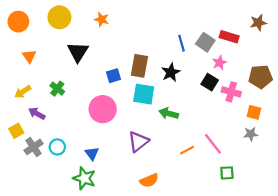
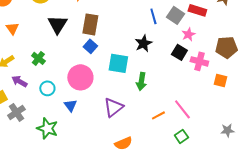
brown rectangle: (139, 66) -> (90, 24), moved
blue square: (113, 76) -> (90, 46), turned -32
green arrow: (169, 113) -> (141, 81), turned -96
gray star: (251, 134) -> (227, 130), moved
cyan circle: (57, 147) -> (47, 88), moved
blue triangle: (92, 153) -> (70, 105), moved
green square: (227, 173) -> (181, 136), moved, turned -32
green star: (84, 178) -> (47, 128), moved

